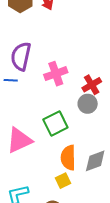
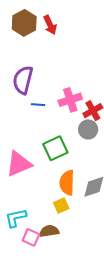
pink cross: (56, 74) -> (70, 100), moved
blue line: (11, 80) -> (38, 105), moved

